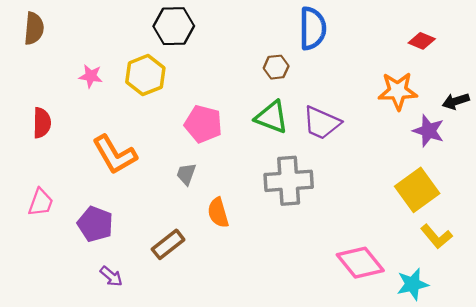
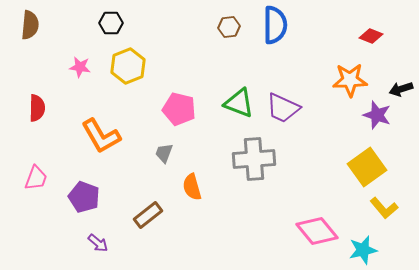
black hexagon: (174, 26) -> (111, 23), moved, size x0.7
brown hexagon: (276, 67) -> (229, 27), moved

